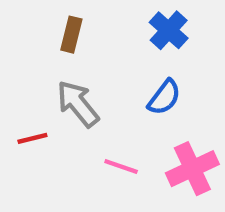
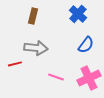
blue semicircle: (164, 97) -> (86, 45), moved
gray arrow: (78, 104) -> (36, 48), turned 135

